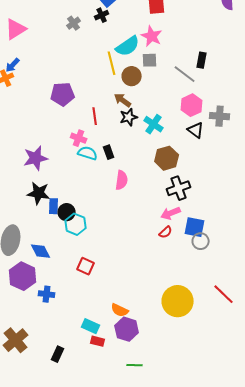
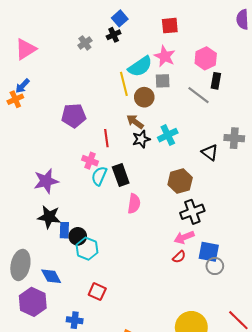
pink hexagon: (192, 105) -> (206, 58), moved
cyan cross: (154, 124) -> (168, 135), moved, turned 30
black rectangle: (109, 152) -> (121, 175), size x1.5
cyan semicircle: (88, 153) -> (99, 176), turned -84
blue cross: (47, 294) -> (75, 320), moved

